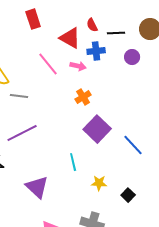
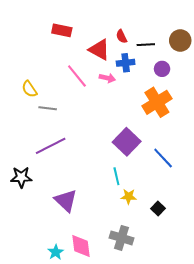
red rectangle: (33, 19) -> (62, 30), turned -60
orange cross: (83, 97) -> (157, 102), moved, size x1.8
cyan line: (73, 162) -> (116, 176), moved

